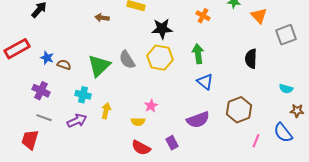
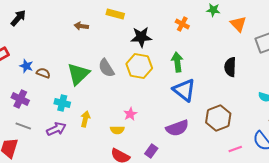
blue triangle: (205, 82) -> (184, 90), size x1.4
pink line: (256, 141) -> (235, 149), turned 48
purple rectangle: (172, 143) -> (151, 151), turned 64

